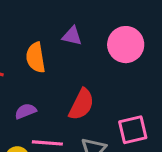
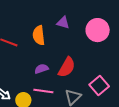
purple semicircle: (26, 111) -> (41, 69), moved
pink square: (133, 130) -> (99, 85), turned -30

